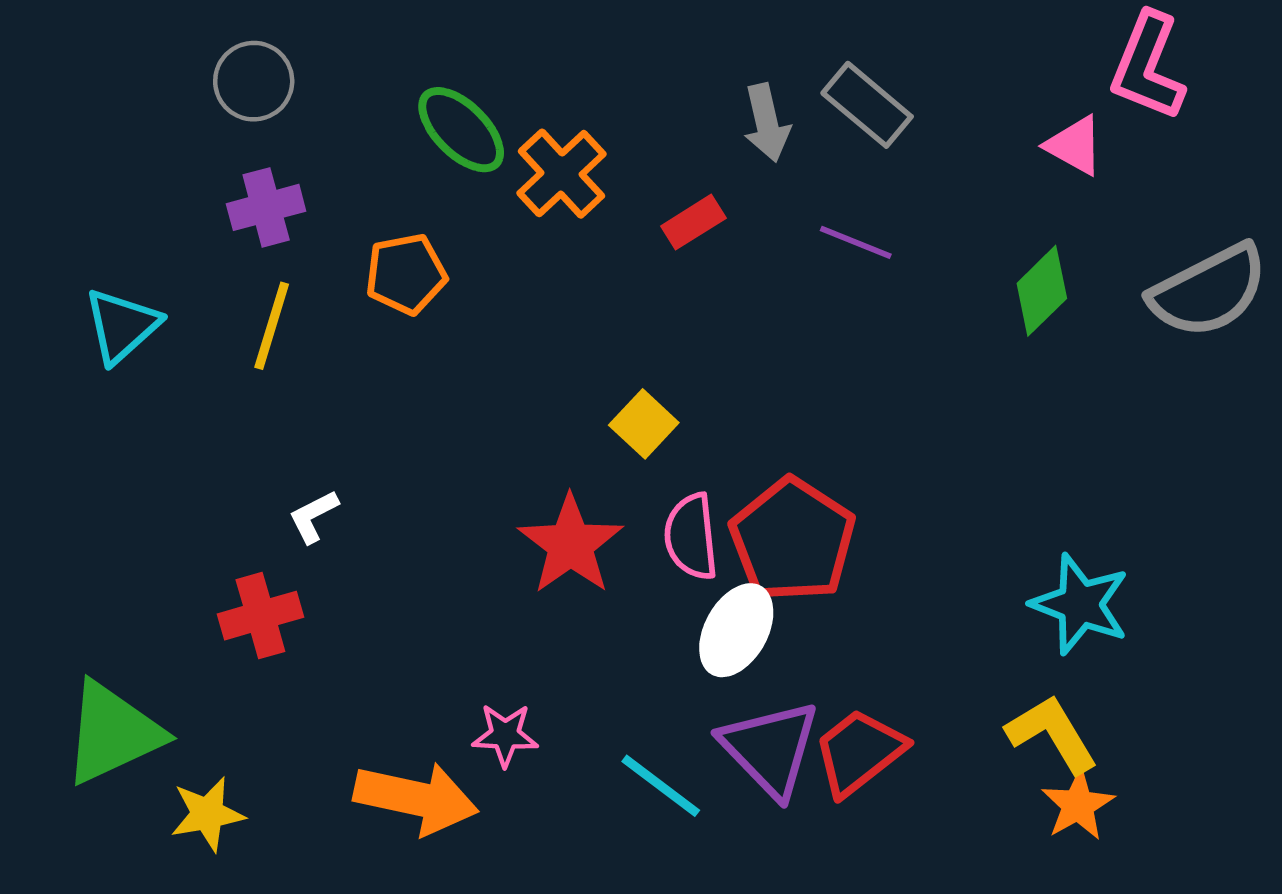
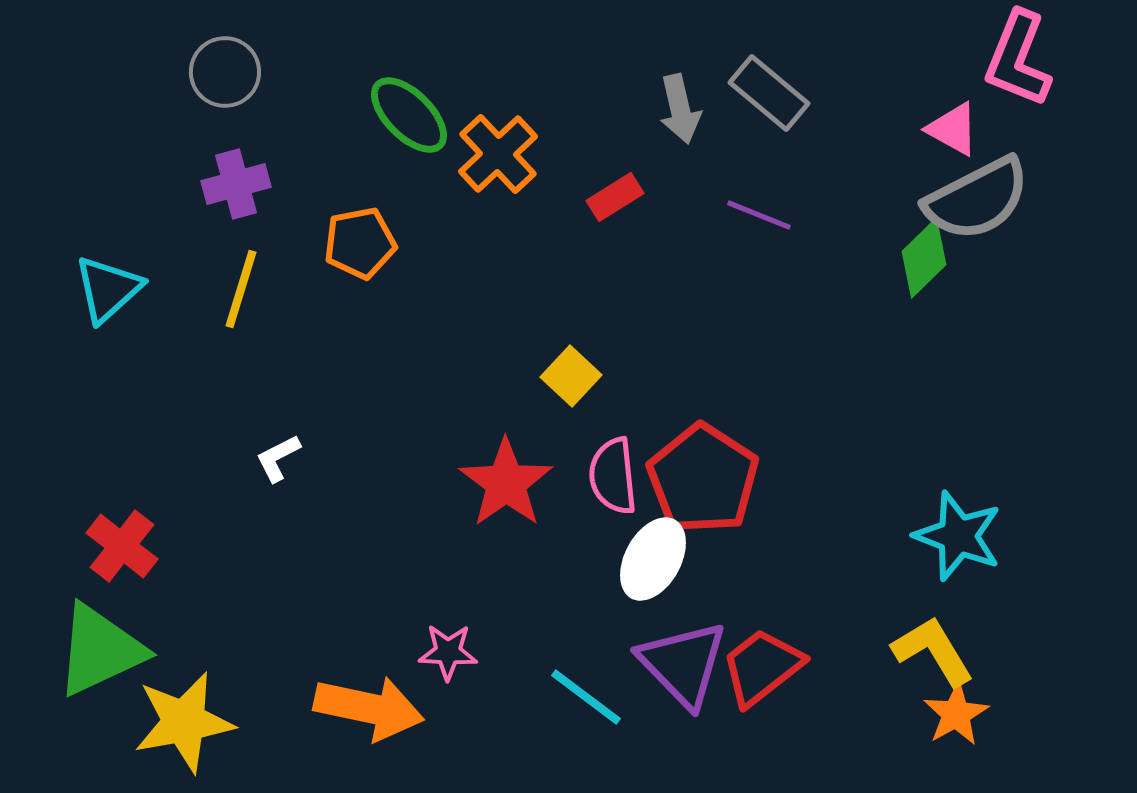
gray semicircle: (1209, 291) -> (977, 199), moved
red cross: (260, 616) -> (122, 546), moved, turned -36
yellow star: (207, 814) -> (184, 722), size x1.5

